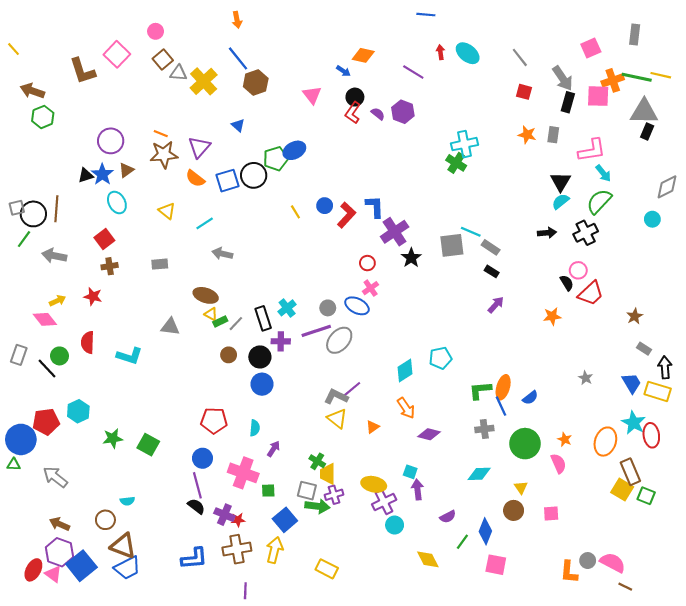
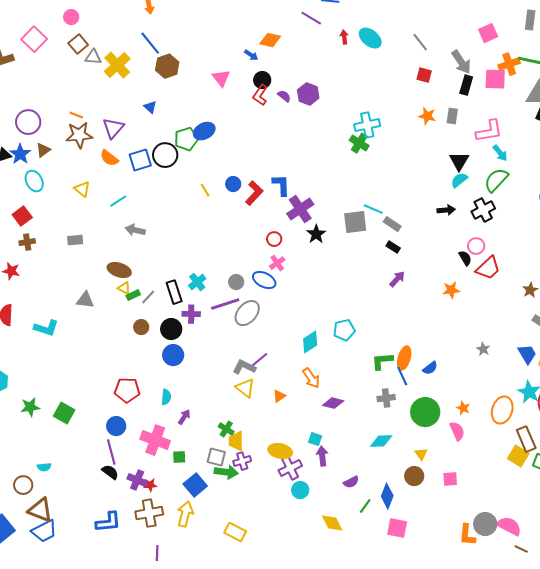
purple line: (413, 72) -> (311, 18), moved
gray circle: (588, 561) -> (485, 524), size x1.5

